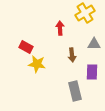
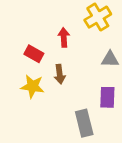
red rectangle: (26, 47) -> (34, 54), moved
brown arrow: (72, 55) -> (60, 74), moved

